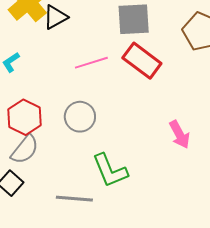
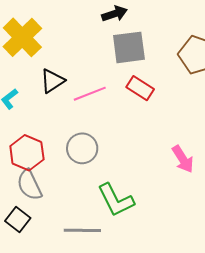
black triangle: (55, 17) -> (52, 81), moved
red rectangle: (142, 61) -> (140, 88), size x0.7
gray semicircle: (25, 149) -> (29, 185), turned 120

